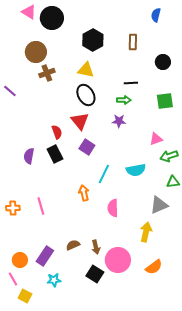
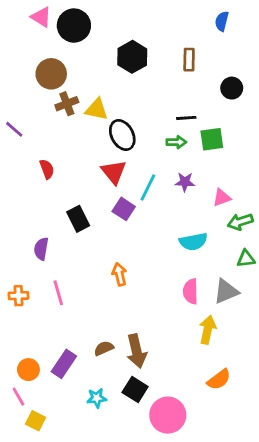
yellow triangle: (86, 70) -> (97, 109), moved
green square: (165, 101) -> (212, 139), moved
purple star: (119, 121) -> (185, 182), moved
red semicircle: (57, 132) -> (47, 169), moved
purple semicircle: (29, 156) -> (41, 249), moved
cyan line: (104, 174) -> (148, 188), moved
pink semicircle: (113, 208) -> (191, 291), moved
brown arrow: (96, 247) -> (136, 351), size x1.6
pink circle: (118, 260) -> (168, 415), moved
cyan star: (54, 280) -> (97, 398), moved

